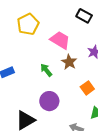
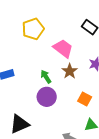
orange square: (87, 88) -> (85, 99), turned -32
purple circle: (49, 101) -> (47, 97), moved

